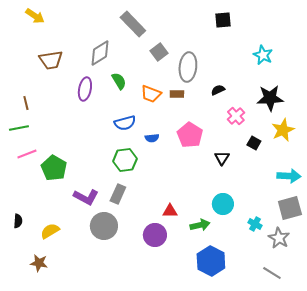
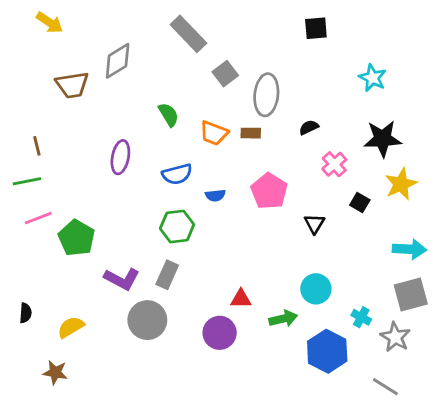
gray diamond: (100, 53) -> (118, 61), moved
purple ellipse: (85, 89) -> (120, 157), moved
blue hexagon: (211, 261) -> (327, 351), moved

